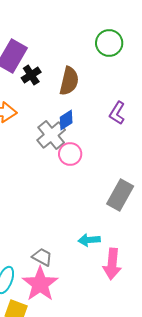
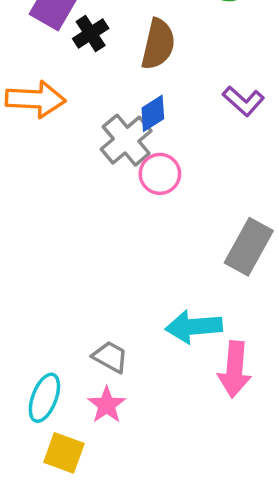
purple L-shape: (117, 113) -> (243, 101), turned -80
cyan arrow: (89, 240) -> (194, 327), size x1.4
pink star: (40, 284) -> (107, 405), size x0.6

